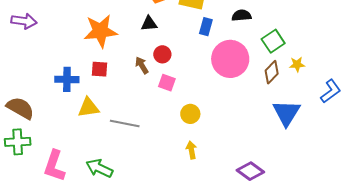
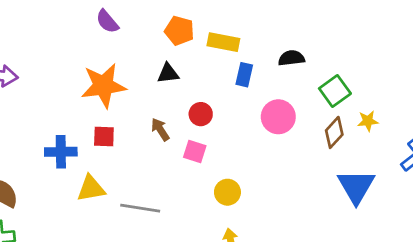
red circle: (162, 54) -> (201, 114), moved
pink circle: (230, 59) -> (278, 117), size x0.7

